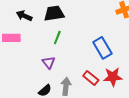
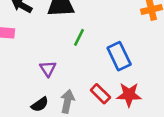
green line: (57, 37) -> (79, 37), moved

